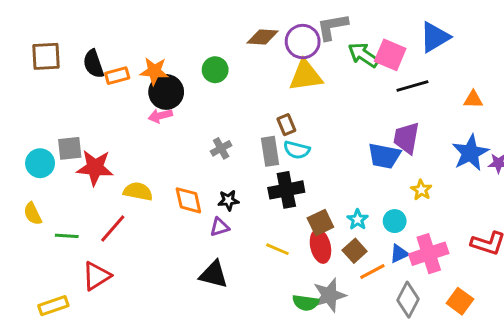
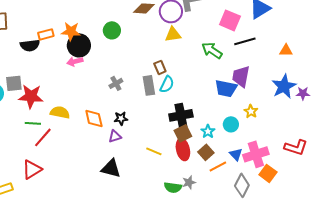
green arrow: (363, 55) -> (212, 50), moved
black semicircle: (93, 64) -> (30, 45), moved, turned -78
yellow triangle: (306, 76) -> (173, 34), size x0.7
cyan semicircle: (297, 150) -> (167, 84), turned -78
black cross: (286, 190) -> (181, 115), moved
cyan circle: (395, 221) -> (231, 124), moved
green line: (67, 236) -> (33, 123), moved
blue triangle: (399, 254) -> (236, 154), turned -48
gray star: (329, 295) -> (189, 182), size x0.6
orange square: (460, 301) -> (268, 173), moved

